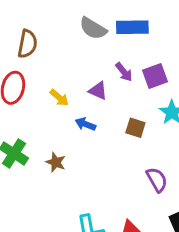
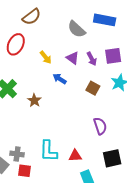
gray semicircle: (93, 28) -> (77, 29), moved
brown semicircle: (27, 44) -> (32, 17), turned 30
purple arrow: (124, 72) -> (92, 59), moved

